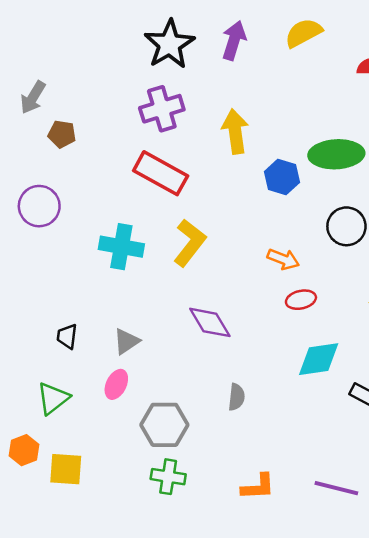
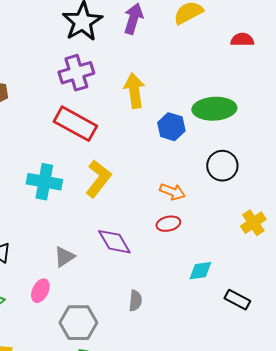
red ellipse: (301, 300) -> (168, 224), moved
gray triangle: (126, 341) -> (64, 257), moved
cyan diamond: (319, 359) -> (200, 271), size x0.7

